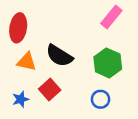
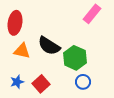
green hexagon: (108, 63) -> (75, 58), moved
red square: (50, 90) -> (41, 84), moved

